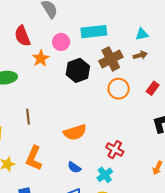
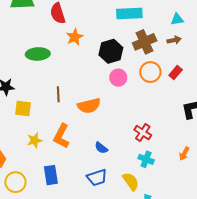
pink circle: (61, 42) -> (118, 78), moved
red rectangle: (153, 88) -> (176, 73), moved
orange semicircle: (75, 132) -> (89, 106), moved
cyan cross: (105, 175) -> (146, 159), moved, turned -35

